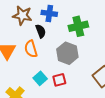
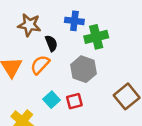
blue cross: (49, 13) -> (74, 21), moved
orange semicircle: (31, 49) -> (40, 65), turned 60

